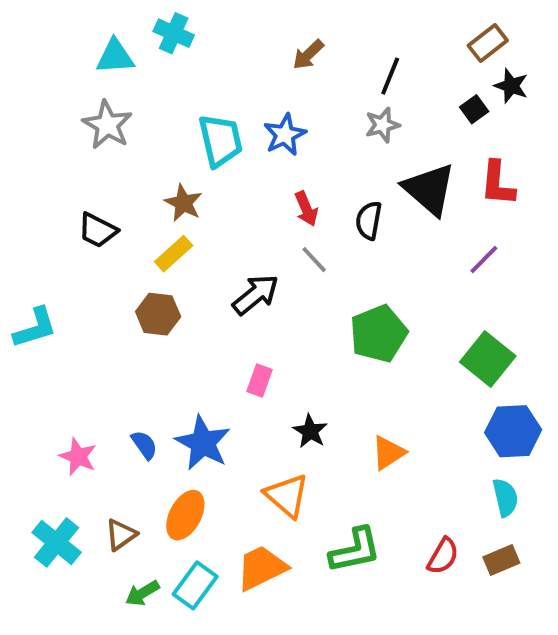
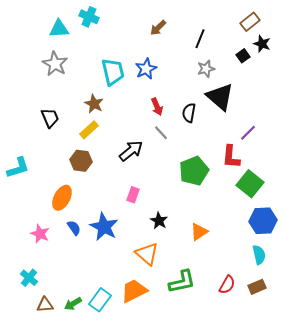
gray star: (382, 125) -> (206, 69), moved
red L-shape: (498, 183) -> (231, 157), moved
black trapezoid: (98, 230) -> (50, 118), turned -140
orange ellipse: (185, 515) -> (62, 198), moved
brown triangle: (121, 535) -> (45, 305), moved, turned 30
cyan cross: (57, 542) -> (29, 278), size x0.7

